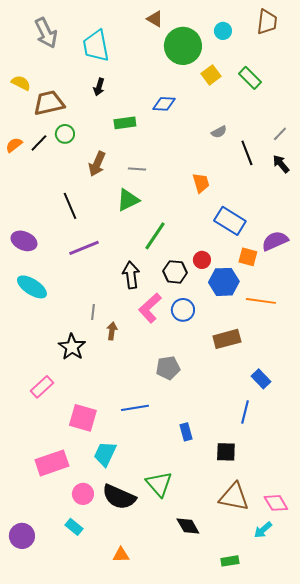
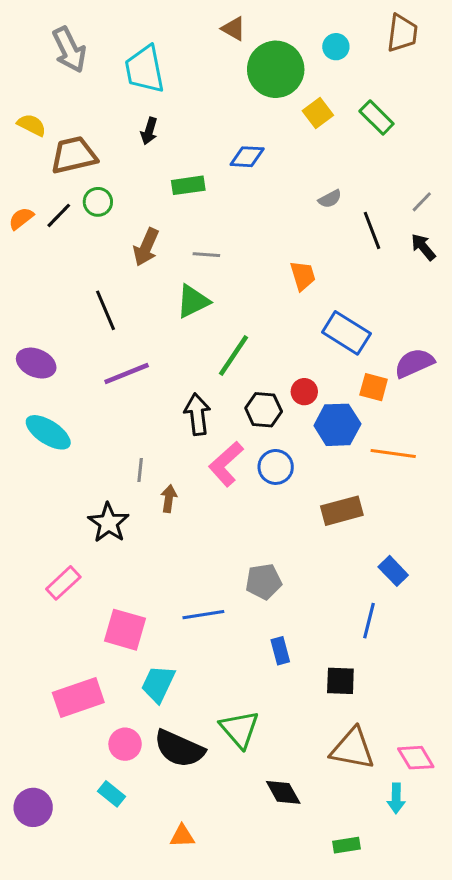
gray pentagon: (168, 368) -> (264, 581), moved
cyan arrow: (263, 530) -> (396, 798), turned -48

